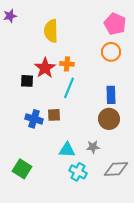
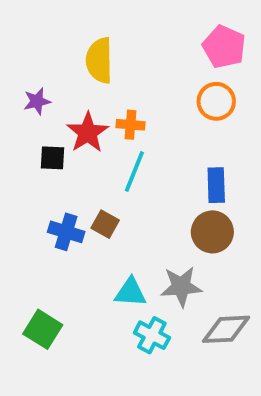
purple star: (10, 16) -> (37, 101), moved
brown square: (54, 115) -> (105, 224), turned 32
gray star: (93, 147) -> (181, 286), size x1.5

